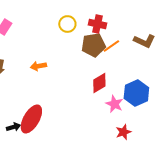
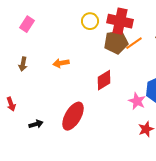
red cross: (97, 24) -> (120, 21), size x1.4
red diamond: (99, 83) -> (104, 80), moved
red ellipse: (31, 119) -> (73, 116), moved

